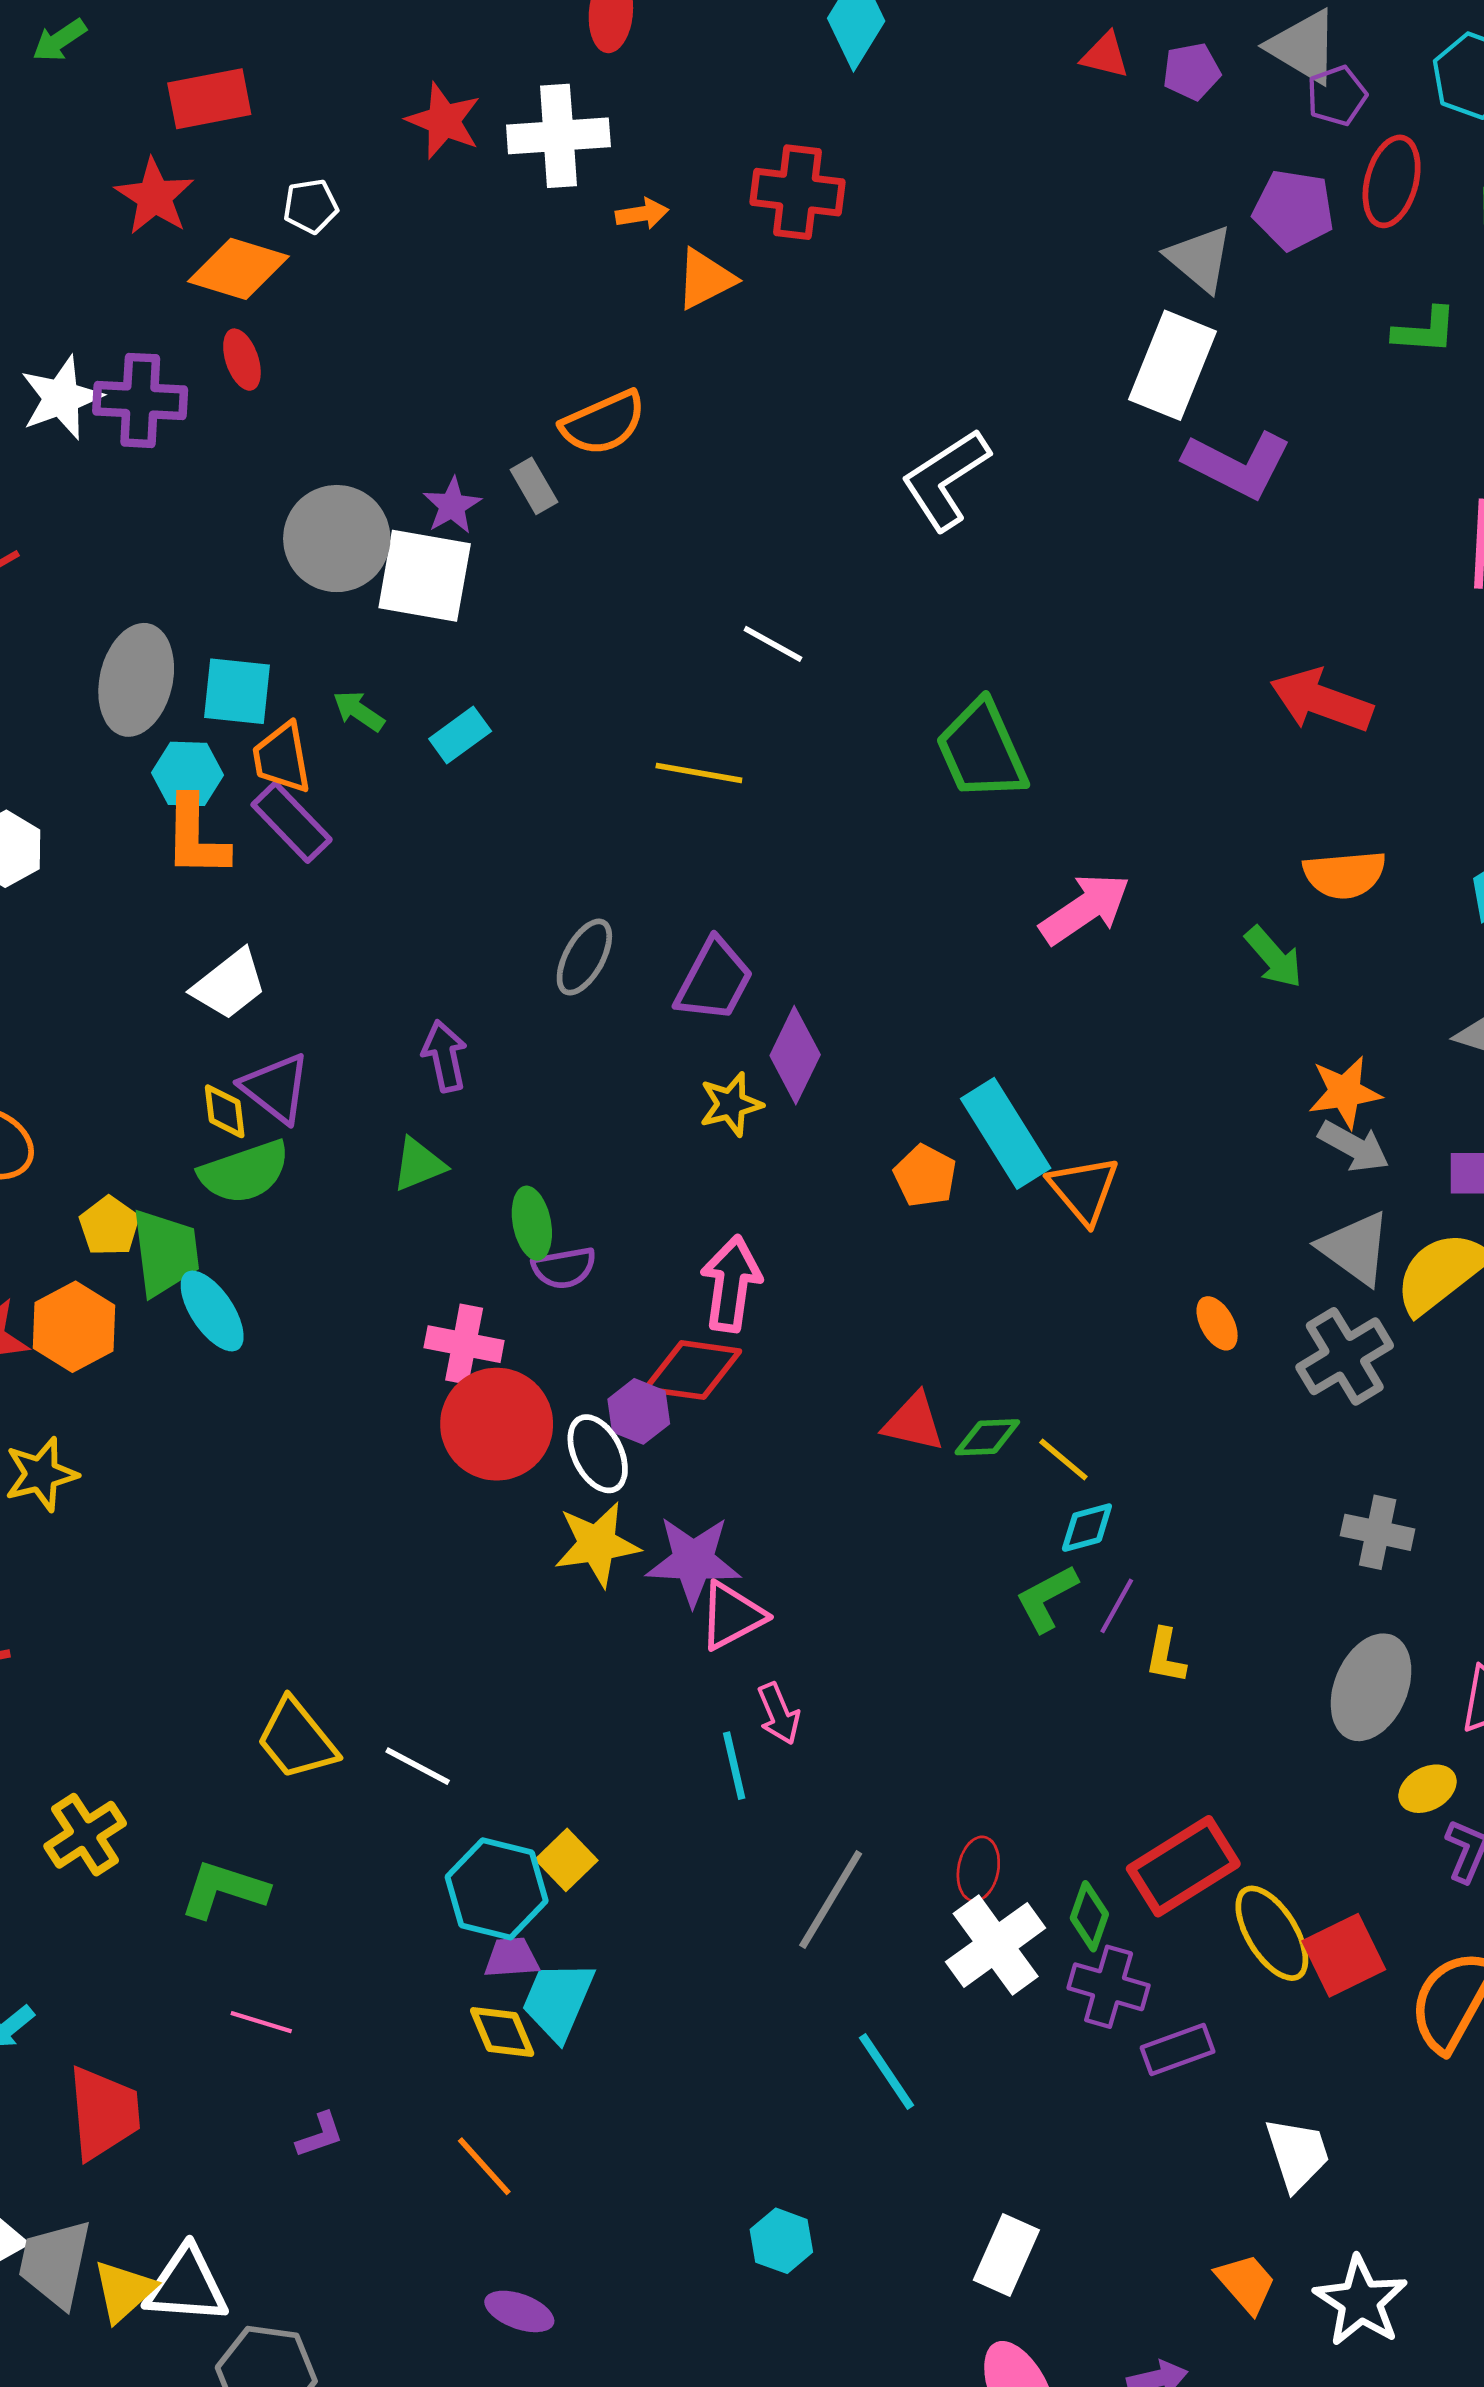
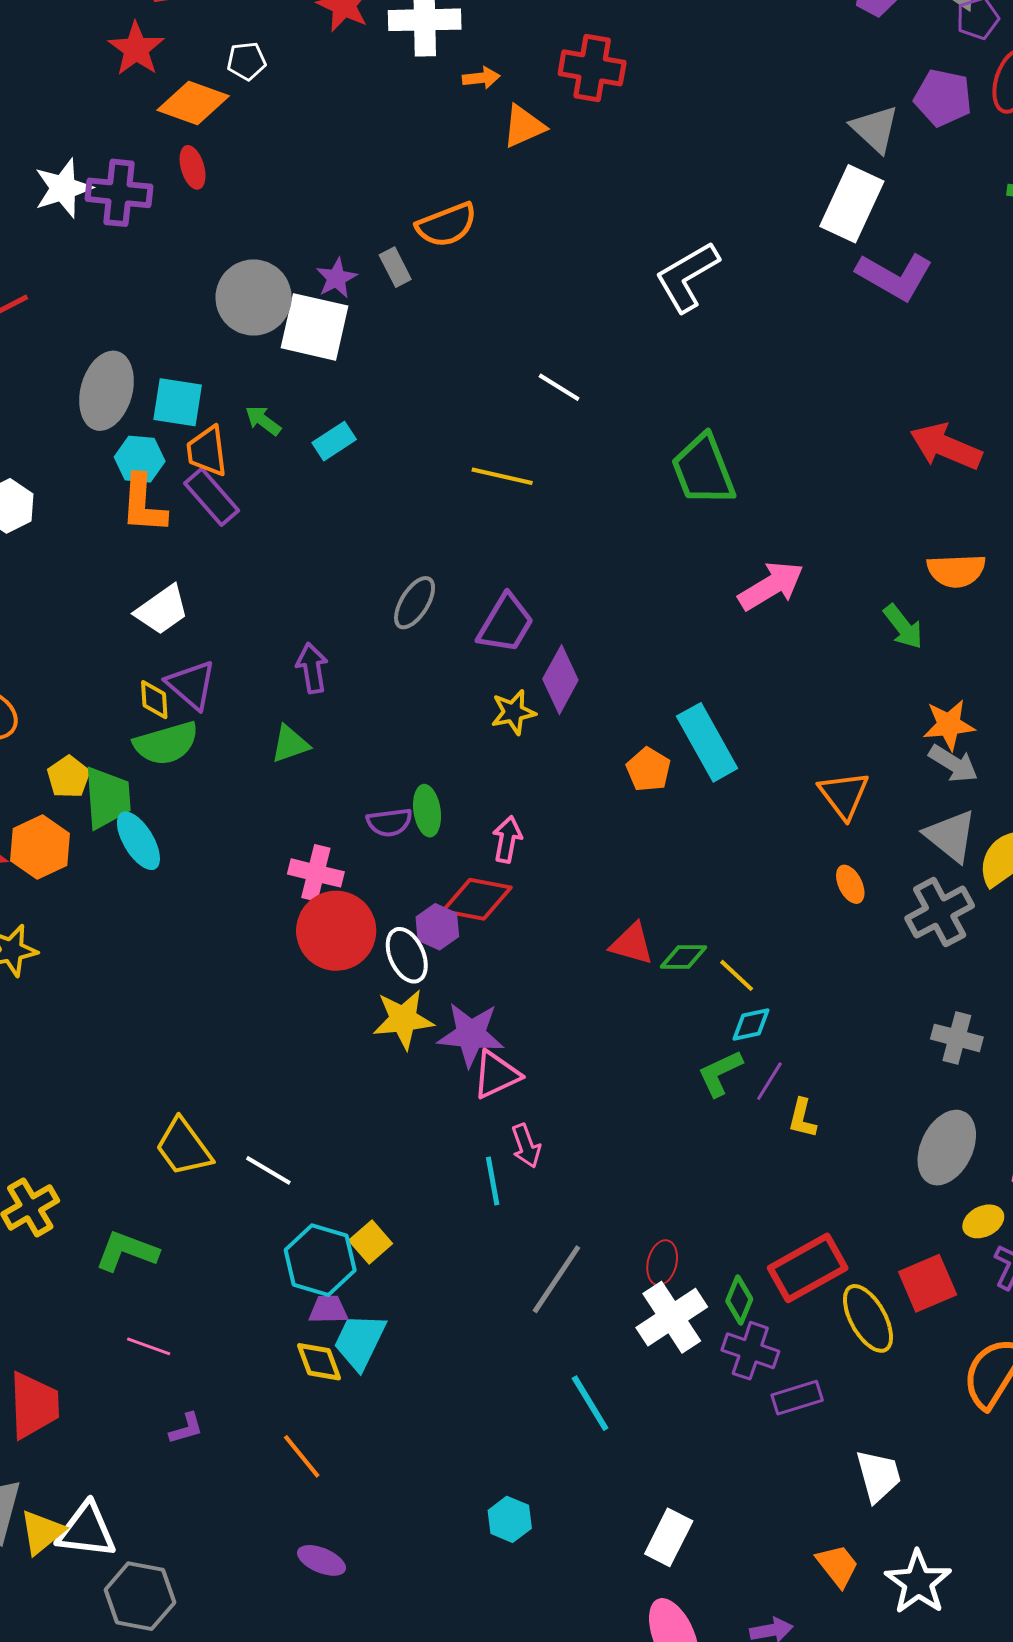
orange triangle: (1084, 1190) -> (844, 795), moved
green ellipse: (532, 1223) -> (427, 811), moved
pink arrow: (731, 1284) -> (507, 839), size x0.7
red square: (1344, 1955) -> (928, 1283), moved

